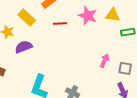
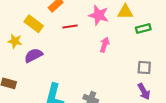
pink arrow: (105, 61) -> (105, 45), moved

